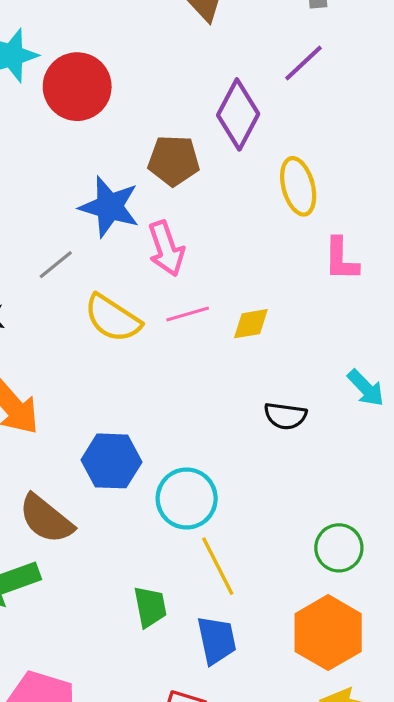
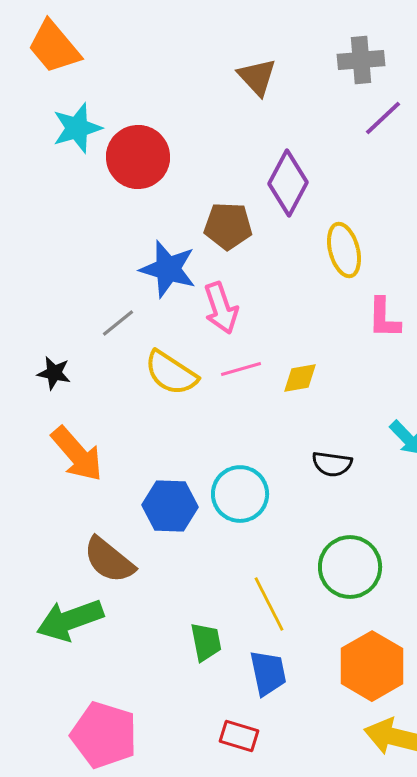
purple line: (304, 63) -> (383, 118), moved
cyan circle: (187, 498) -> (240, 494), moved
green circle: (339, 548) -> (350, 567), moved, size x1.4

